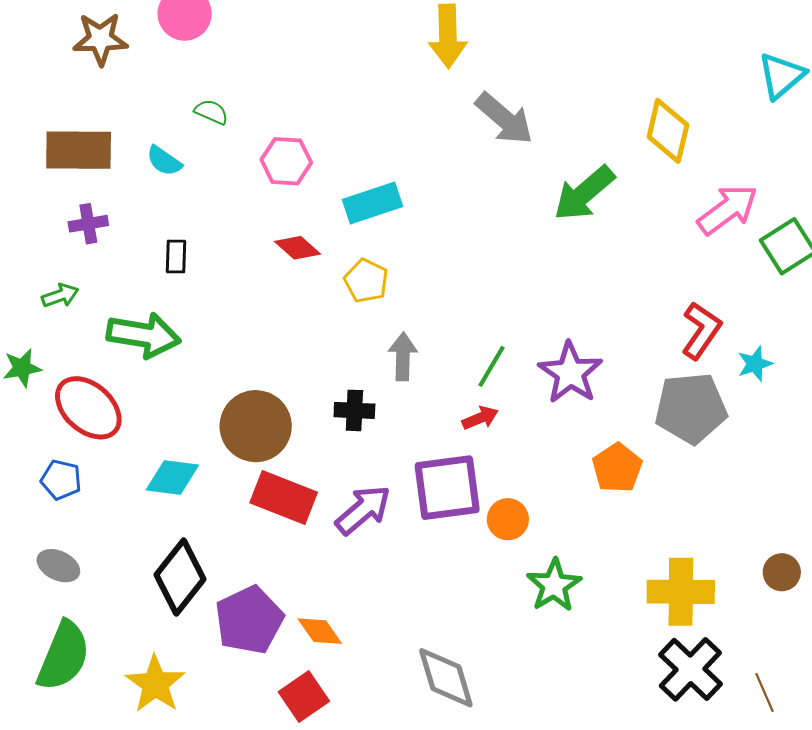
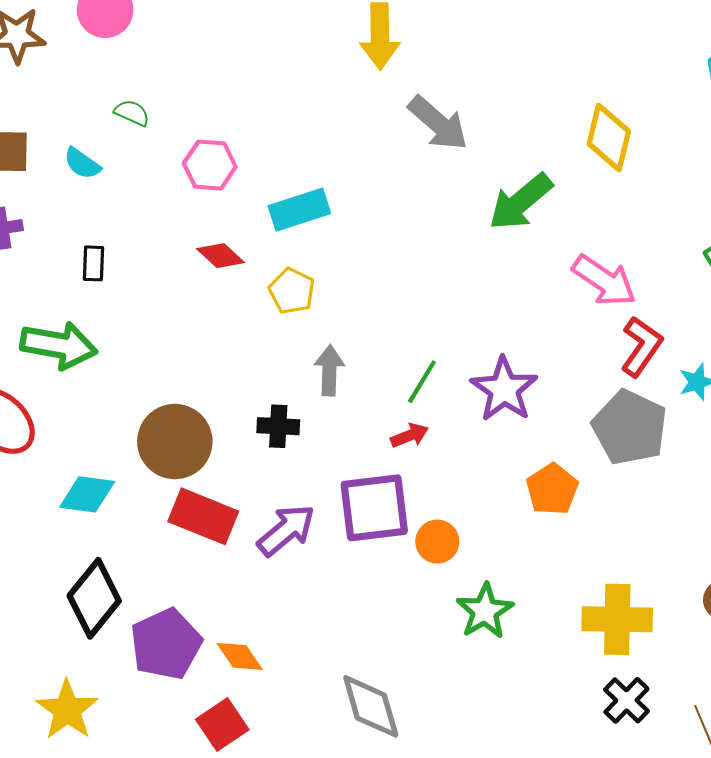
pink arrow: (728, 210) -> (604, 281), moved, turned 70
gray pentagon: (691, 408) -> (630, 427), turned 30
black cross: (690, 669) -> (626, 700), size x0.7

